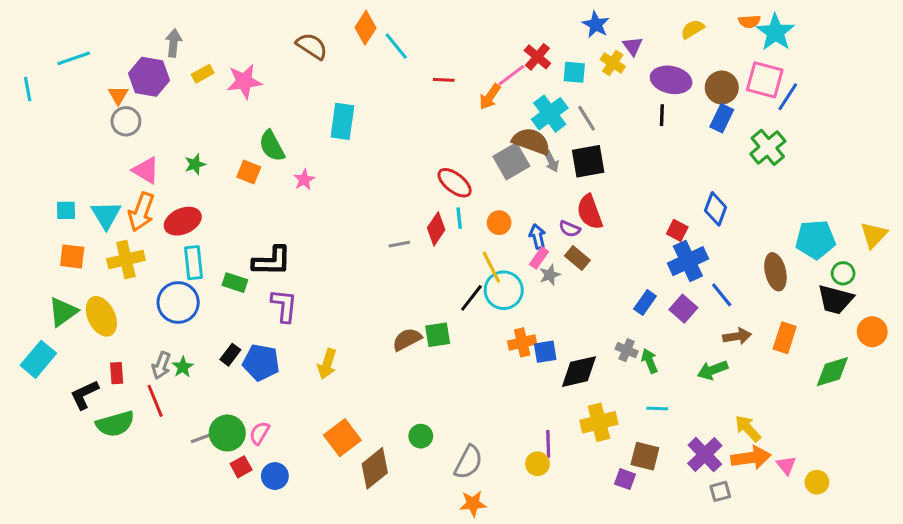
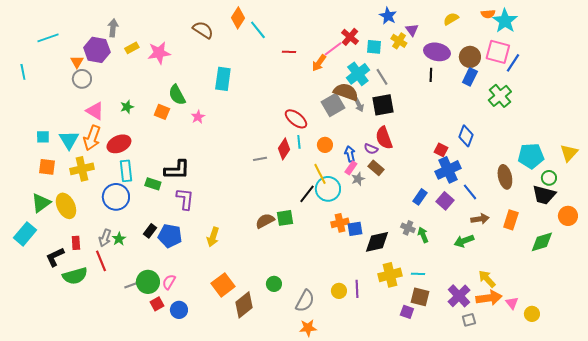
cyan line: (28, 89) -> (23, 72), moved
cyan line: (657, 408) -> (418, 274), moved
yellow circle: (537, 464) -> (339, 291), moved

